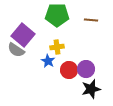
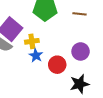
yellow cross: (57, 47) -> (32, 41), moved
purple circle: (86, 69) -> (81, 51), moved

